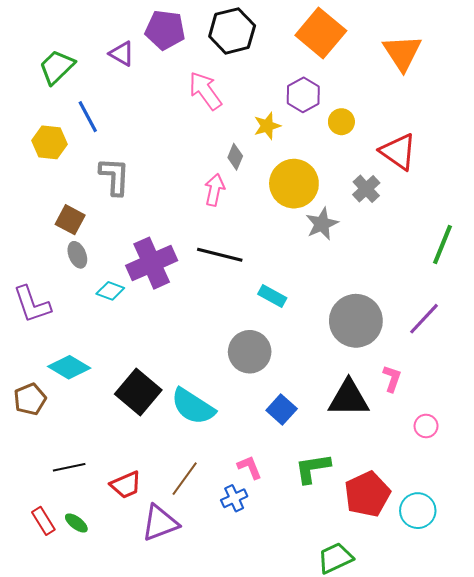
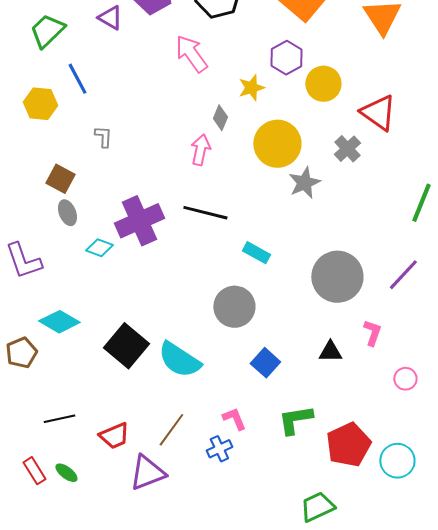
yellow circle: (341, 122) -> (323, 84), size x1.4
gray L-shape: (114, 176) -> (103, 137), size x0.6
black triangle: (349, 398) -> (330, 352), size x0.6

